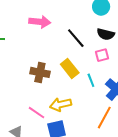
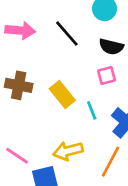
black line: (76, 38) -> (67, 33), moved
brown cross: (40, 72) -> (19, 85), moved
yellow arrow: (61, 105) -> (68, 151), moved

